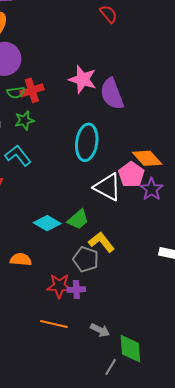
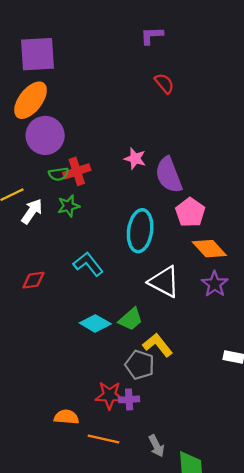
pink star: (83, 79) -> (135, 159), size x0.7
cyan L-shape: (18, 156) -> (88, 264), moved
pink pentagon: (131, 175) -> (190, 212), moved
orange semicircle: (21, 260) -> (66, 417), moved
gray arrow: (100, 330) -> (156, 446), turned 36

